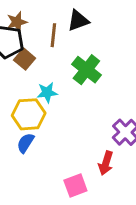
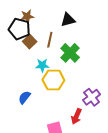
brown line: (53, 35) -> (50, 40), moved
yellow hexagon: (29, 114) -> (53, 80), moved

